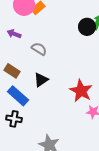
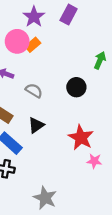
black circle: (87, 27) -> (76, 87), moved

